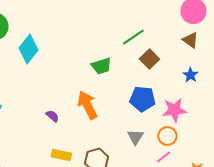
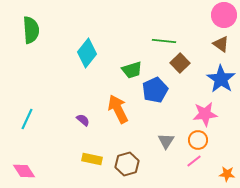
green line: (133, 37) -> (164, 41), turned 40
cyan diamond: (28, 49) -> (87, 53), moved
blue star: (190, 75) -> (221, 79), size x1.8
blue pentagon: (142, 99) -> (155, 90), moved, turned -30

